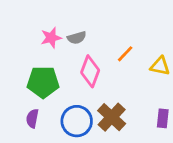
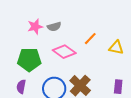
pink diamond: (90, 71) -> (64, 52), turned -75

